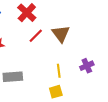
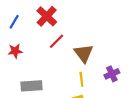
brown triangle: (61, 34) -> (84, 53), moved

